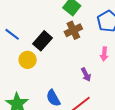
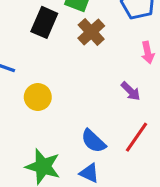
black rectangle: (42, 41) -> (44, 22), moved

